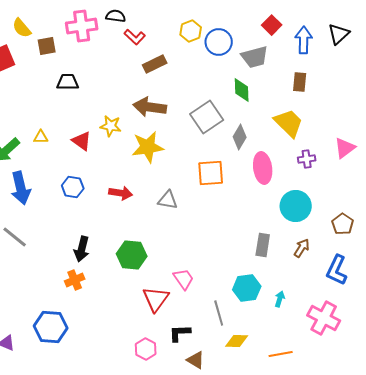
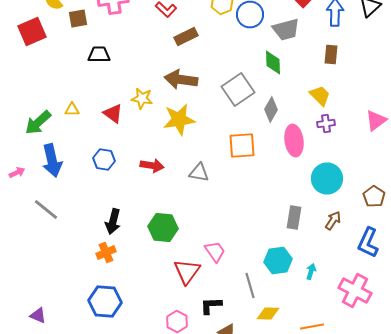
yellow trapezoid: (289, 123) -> (320, 96), size x0.7
purple cross: (307, 159) -> (326, 124), moved
blue hexagon: (51, 327) -> (105, 302), moved

